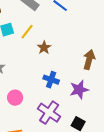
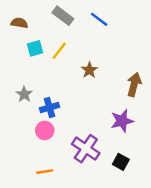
brown star: (44, 48) -> (89, 70), moved
blue cross: (51, 80) -> (50, 108), moved, turned -35

